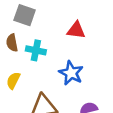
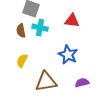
cyan cross: (36, 50) -> (40, 28), moved

